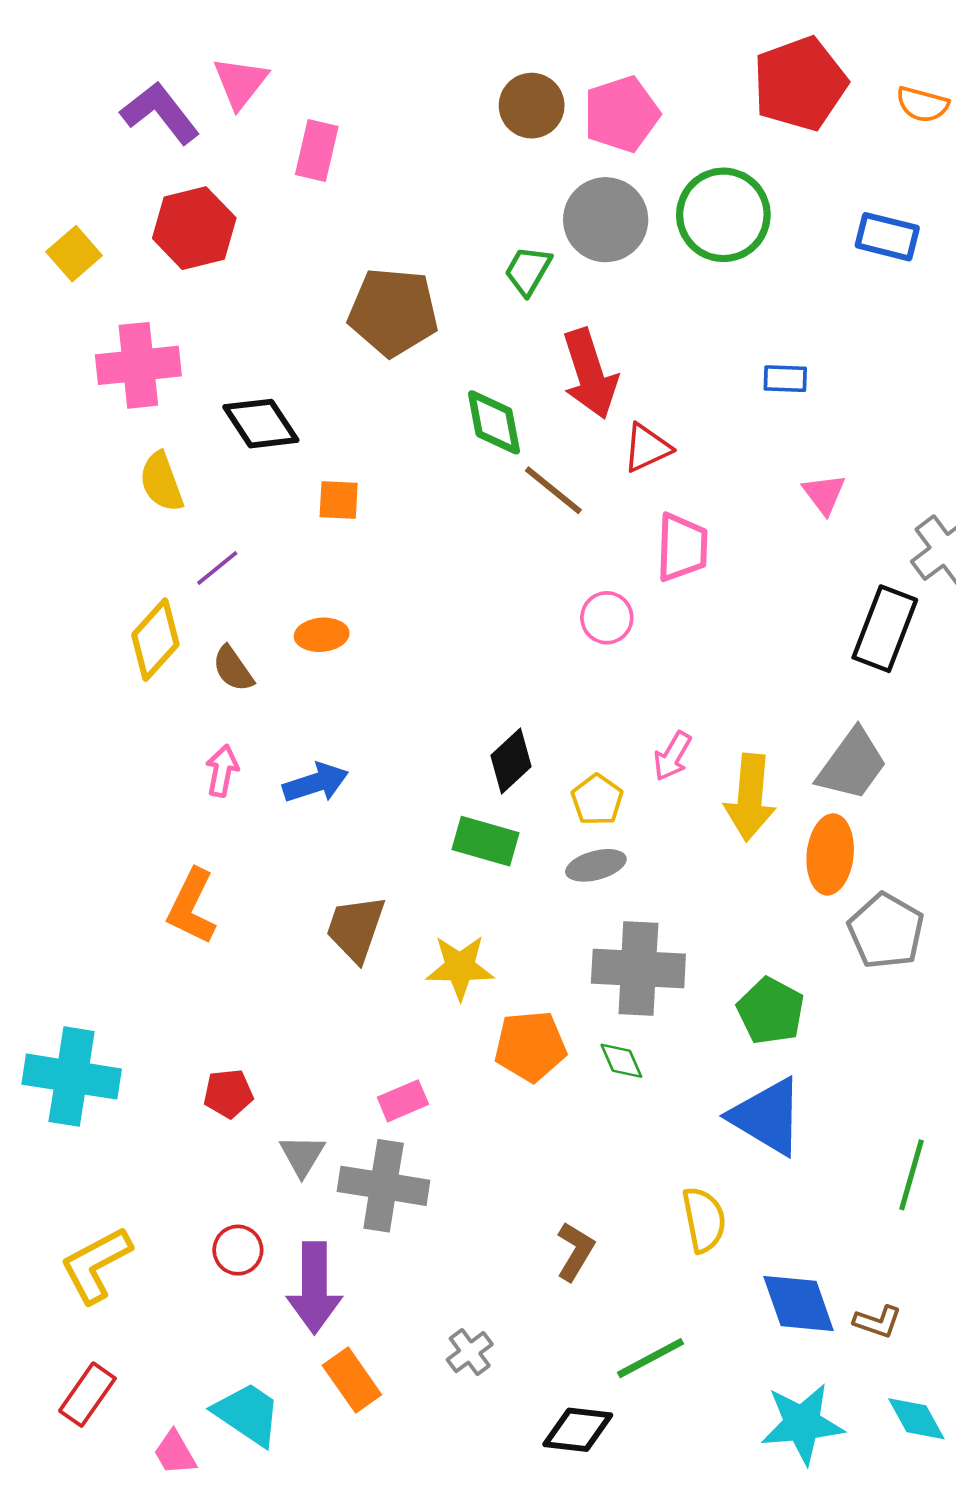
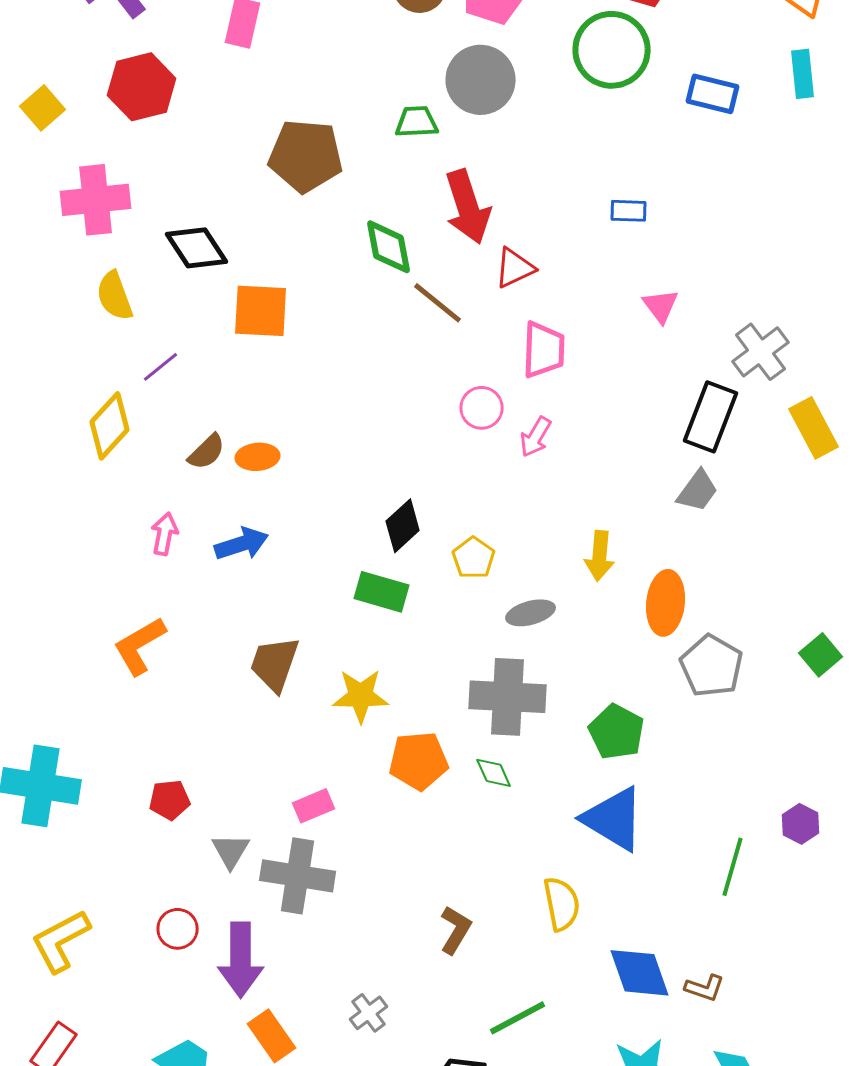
green circle: (723, 215) -> (612, 50), moved
green trapezoid: (528, 271) -> (417, 122), turned 57
orange square: (339, 500) -> (261, 311), size x1.6
orange ellipse: (322, 635) -> (258, 457), moved
brown semicircle: (233, 669) -> (207, 452), moved, turned -99
pink arrow: (672, 756) -> (536, 437), moved
gray trapezoid: (852, 765) -> (698, 491), moved, size x0.7
yellow arrow: (750, 797) -> (600, 556), size x0.7
gray ellipse: (596, 865) -> (531, 613), moved
orange L-shape: (192, 907) -> (140, 646), turned 34

